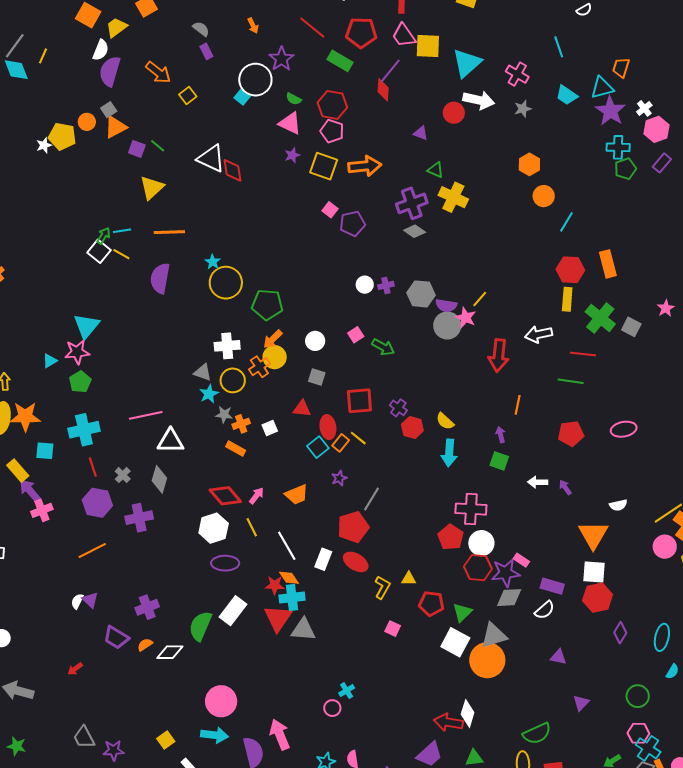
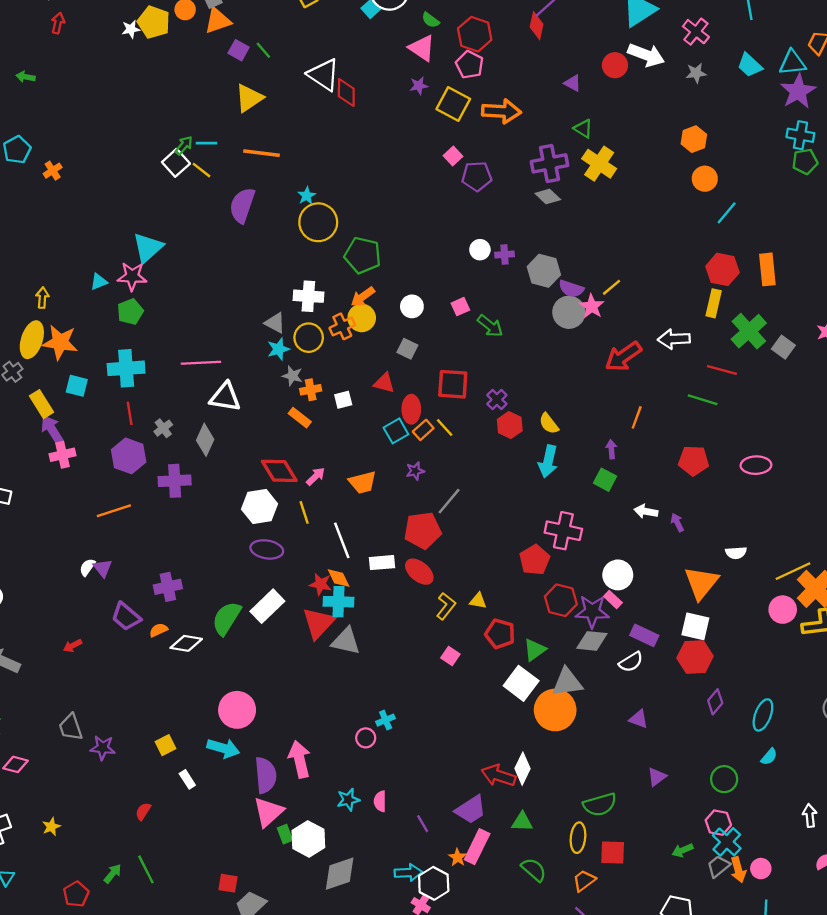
red arrow: (499, 355) -> (623, 356), turned 40
white circle: (481, 543) -> (618, 575), moved
white rectangle: (323, 559) -> (382, 563), turned 55

